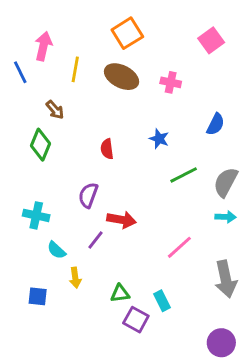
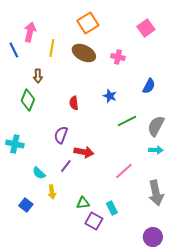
brown arrow: (55, 110) -> (38, 76), turned 40
cyan cross: (36, 215) -> (15, 144), moved
blue square: (38, 296) -> (26, 205), turned 32

